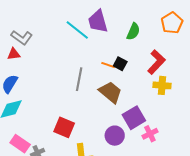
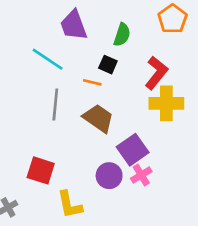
cyan line: (77, 30) -> (48, 59), moved
black square: (120, 64) -> (108, 65), moved
yellow cross: (162, 85) -> (166, 103), size x1.4
pink cross: (150, 134) -> (141, 175), moved

